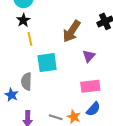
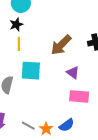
purple triangle: (89, 56) -> (73, 73), turned -48
pink rectangle: (90, 86) -> (79, 96), moved

